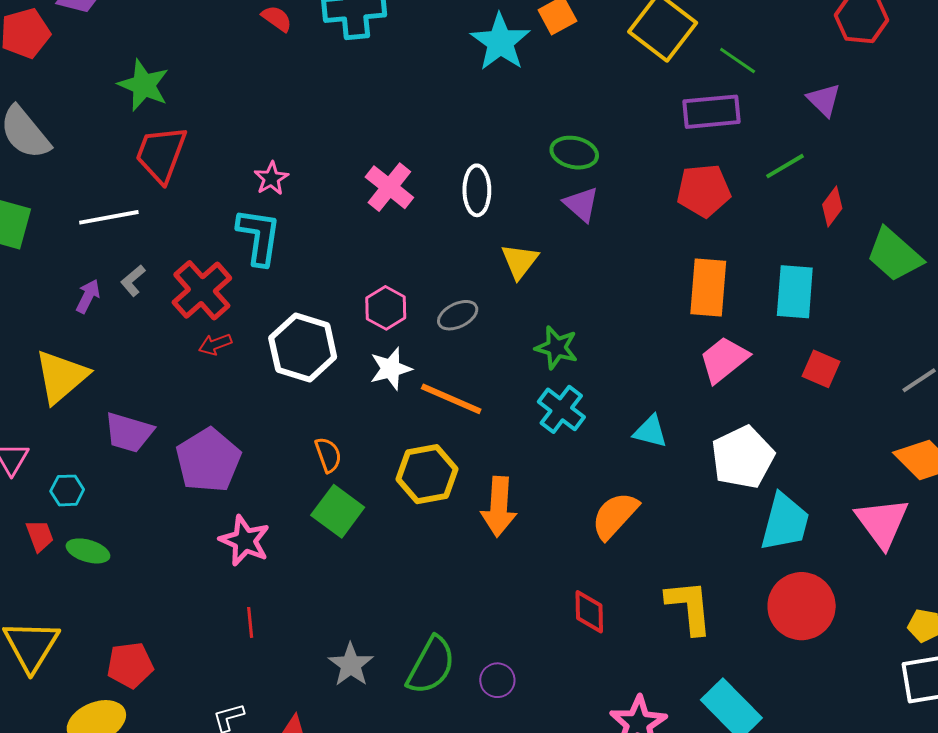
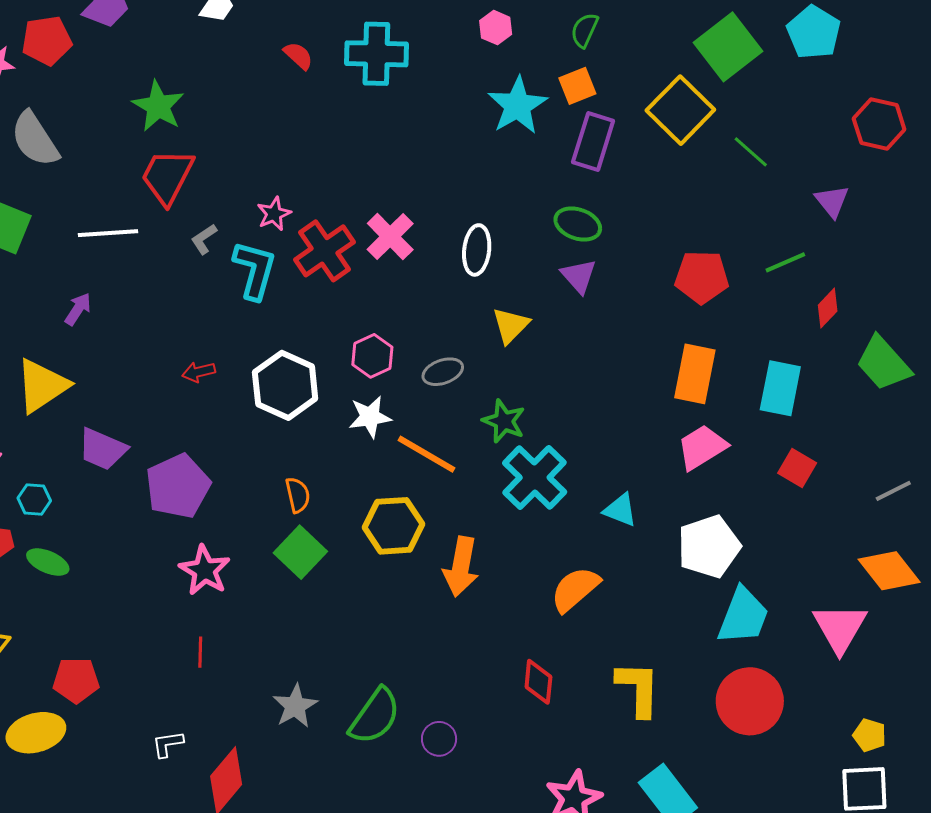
purple rectangle: (711, 112) -> (593, 142), moved, turned -74
gray L-shape: (133, 281) -> (204, 239), moved
red cross: (202, 290) -> (325, 251), moved
green star: (556, 348) -> (504, 421), moved
cyan cross: (561, 409) -> (535, 477), size x1.4

